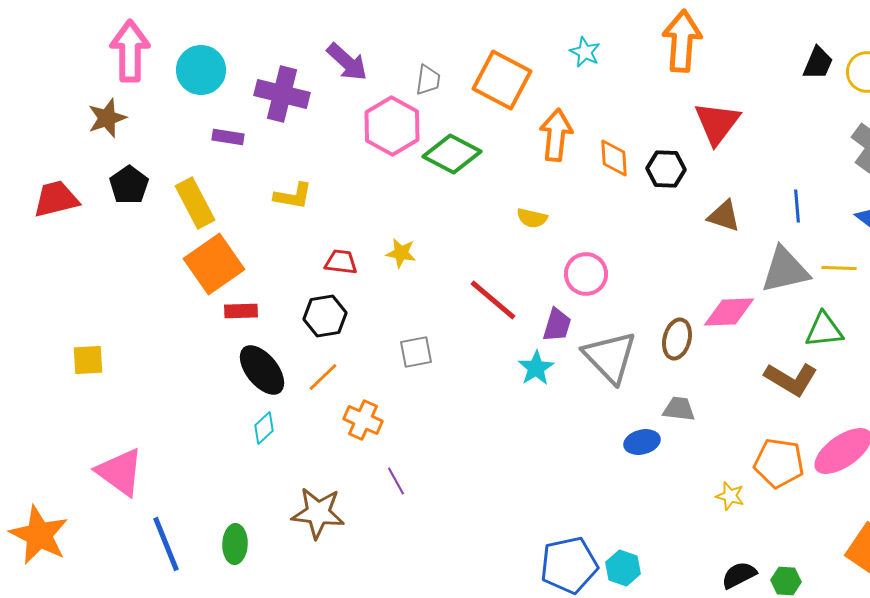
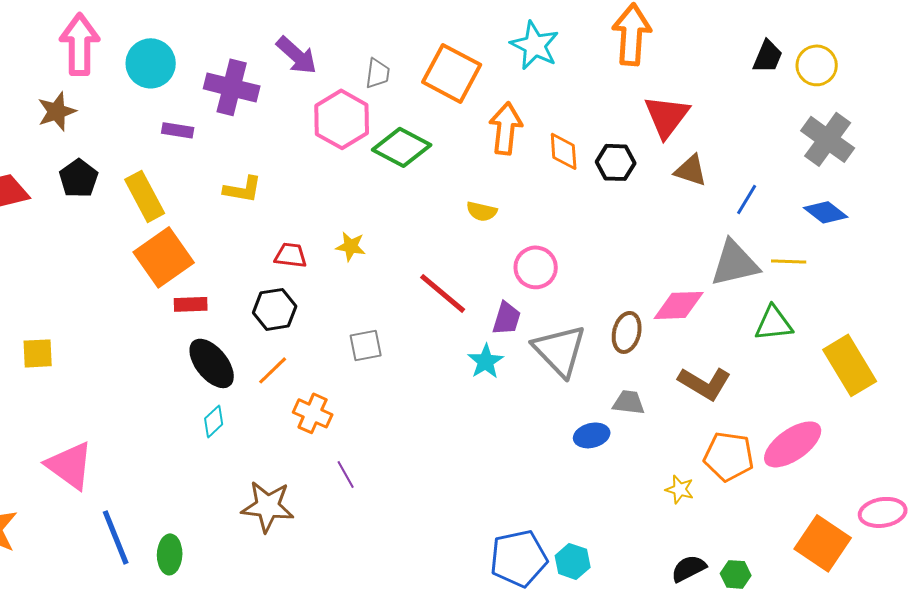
cyan star: (585, 52) -> (535, 45), size x1.6
blue line: (797, 206) -> (747, 199), turned 36
brown triangle: (724, 216) -> (691, 170), moved
brown L-shape: (791, 379) -> (705, 383), moved
green ellipse: (235, 544) -> (170, 554), moved

